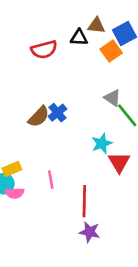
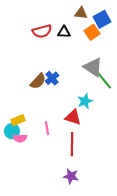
black triangle: (79, 38) -> (64, 32), moved
gray triangle: (112, 98) -> (93, 67), size x1.5
red triangle: (119, 162) -> (73, 117), moved, turned -42
purple star: (90, 232) -> (71, 176), moved

